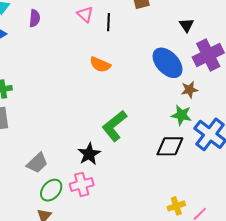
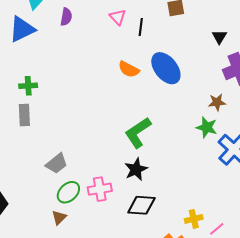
blue ellipse: (168, 63) -> (166, 68), moved
black diamond: (170, 146) -> (141, 205), moved
black star: (89, 154) -> (136, 169), moved

